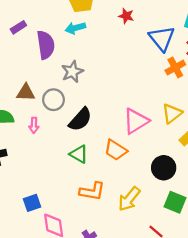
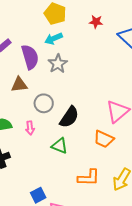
gray star: (72, 72) -> (58, 64), moved
brown triangle: (26, 93) -> (19, 85), moved
green triangle: (79, 154) -> (60, 146), moved

